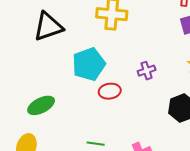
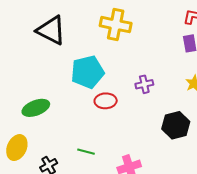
black triangle: (48, 27) -> (51, 30), turned 40

